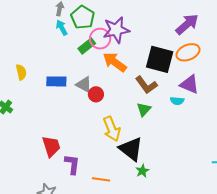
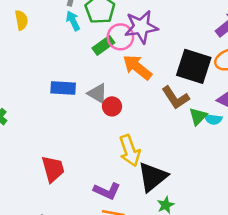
yellow semicircle: (21, 72) -> (21, 20), moved
green triangle: (144, 109) -> (198, 116), moved
black triangle: (131, 149) -> (153, 177), turned 40
purple L-shape: (72, 164) -> (107, 191), moved, turned 105

